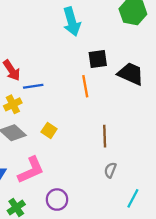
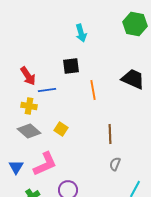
cyan arrow: (72, 22) -> (81, 33), size x0.7
black square: (98, 59) -> (71, 66), moved
yellow cross: (13, 104) -> (29, 106), turned 35

